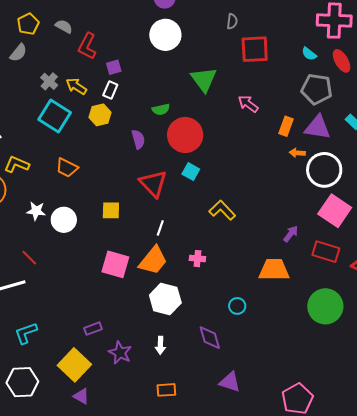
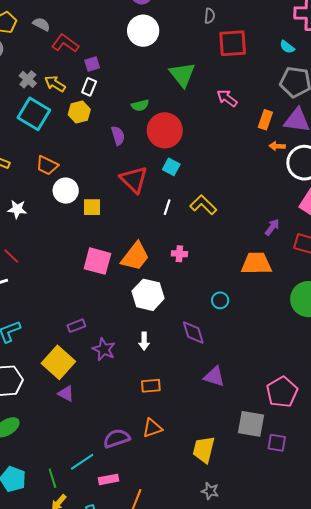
red L-shape: (87, 46) -> (65, 43), turned 100
white circle: (64, 220) -> (66, 191), moved
white line: (160, 228) -> (167, 207), moved

